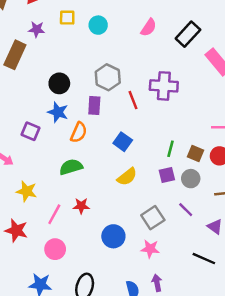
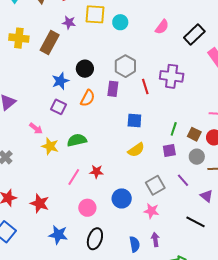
yellow square: (67, 18) -> (95, 14), size x1.5
blue star: (58, 112) -> (60, 81), moved, turned 30
orange semicircle: (79, 132) -> (88, 98), moved
blue square: (123, 142) -> (134, 120), turned -35
green semicircle: (71, 167) -> (77, 140), moved
gray circle: (191, 179) -> (197, 157), moved
yellow star: (27, 191) -> (50, 146), moved
red star: (16, 230) -> (40, 203), moved
pink circle: (55, 249) -> (87, 208), moved

